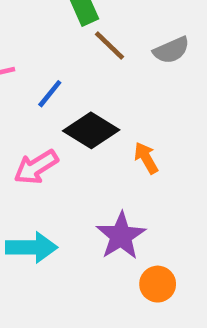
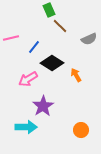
gray semicircle: (171, 50) -> (89, 39), moved
purple star: (121, 236) -> (43, 106), moved
cyan arrow: (31, 247) -> (26, 127), moved

